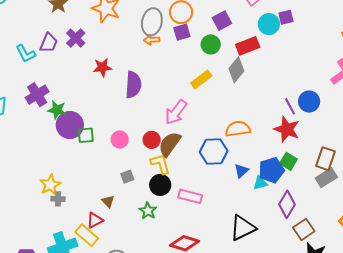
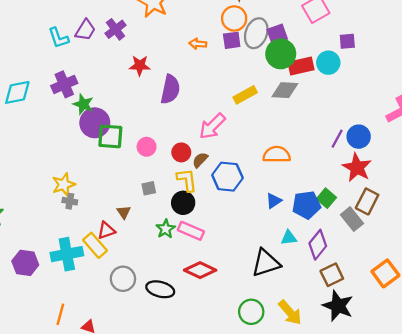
gray ellipse: (152, 22) -> (256, 33), moved
cyan circle: (269, 24) -> (328, 63), moved
green circle: (211, 44) -> (281, 54), moved, size x1.4
gray diamond: (236, 70) -> (285, 90), turned 45
purple line: (290, 106) -> (337, 139), turned 48
red star: (287, 129) -> (357, 168), moved
green square: (86, 135) -> (110, 136), size x1.4
brown semicircle: (170, 144) -> (200, 160), size x0.6
blue hexagon: (214, 152) -> (227, 177), moved
gray rectangle: (326, 178) -> (352, 219), moved, turned 75
cyan triangle: (260, 183) -> (289, 238), moved
pink rectangle: (190, 196) -> (191, 231), moved

